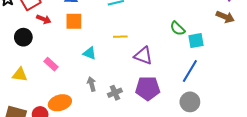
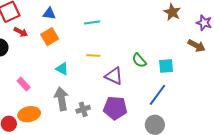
orange square: (74, 21) -> (50, 37), turned -36
green semicircle: (178, 28) -> (139, 60), moved
pink rectangle: (51, 64) -> (24, 84), moved
gray arrow: (92, 84) -> (61, 99), size x1.6

